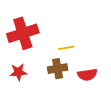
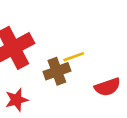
brown cross: (58, 69) -> (57, 71), moved

